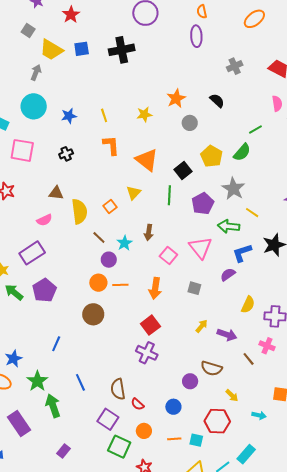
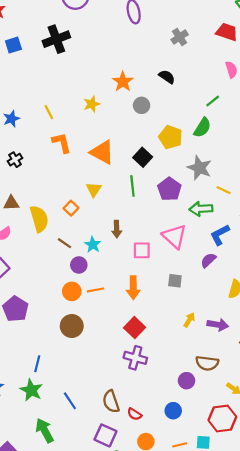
pink square: (168, 255) -> (142, 250), turned -30
green star: (37, 381) -> (31, 390), moved

